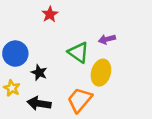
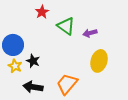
green triangle: (78, 52) -> (66, 26), moved
yellow ellipse: (101, 73) -> (99, 61), moved
yellow star: (12, 88) -> (15, 66), moved

